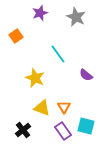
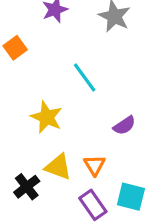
purple semicircle: (86, 75) -> (124, 125), moved, turned -72
black cross: (23, 130) -> (27, 187), moved

